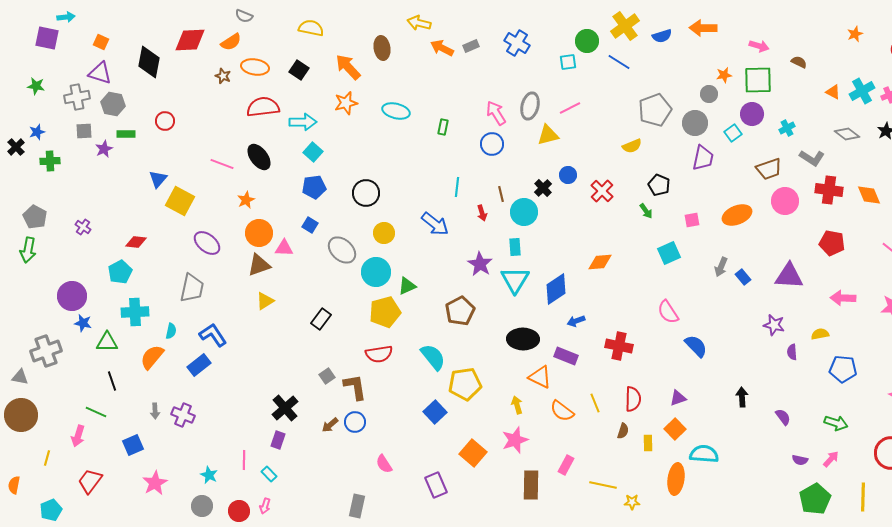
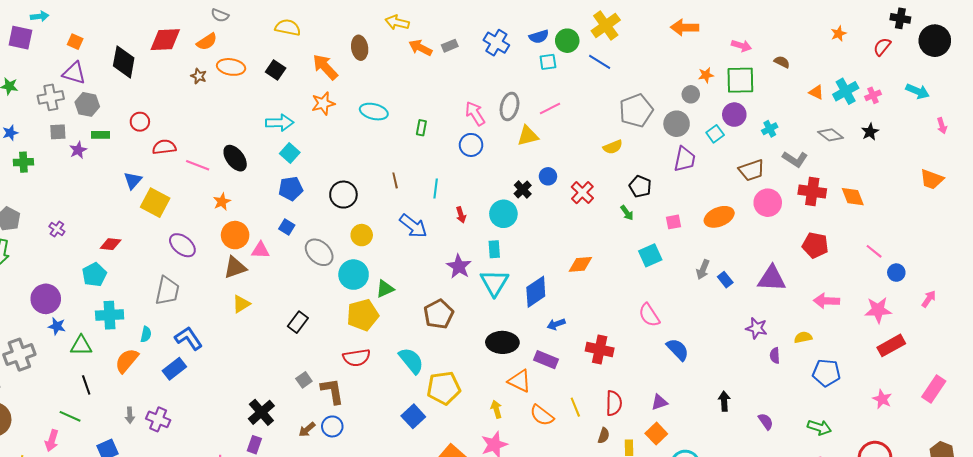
blue semicircle: (662, 36) -> (539, 37), moved
red semicircle: (263, 107) -> (164, 147), moved, size x0.7
brown line: (501, 194) -> (395, 180), moved

